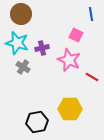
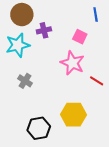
cyan star: (17, 43) -> (18, 45), turned -30
purple cross: (42, 48) -> (44, 30), moved
gray cross: (23, 67) -> (25, 81), moved

